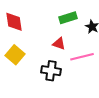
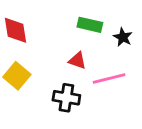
green rectangle: (68, 18) -> (90, 25), turned 30

